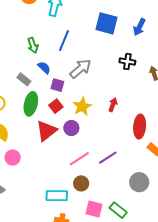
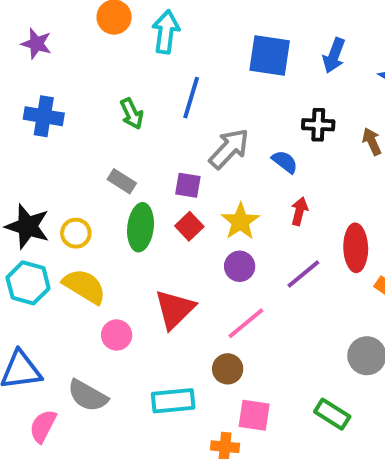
blue semicircle: (44, 68) -> (285, 162), moved
purple circle: (71, 128) -> (240, 266), moved
red triangle: (47, 131) -> (175, 309), moved
purple line: (108, 158) -> (303, 274), moved
brown circle: (81, 183) -> (228, 369), moved
cyan rectangle: (57, 196) -> (173, 401), moved
pink square: (94, 209) -> (254, 415), moved

